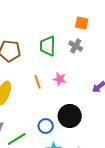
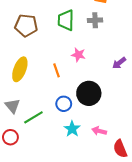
gray cross: (76, 46) -> (95, 20), turned -32
orange line: (38, 82) -> (56, 70), moved

